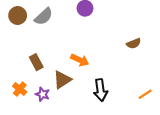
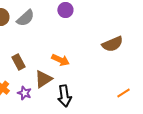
brown semicircle: (134, 43) -> (112, 44), size x1.5
black arrow: (101, 90) -> (64, 96), moved

